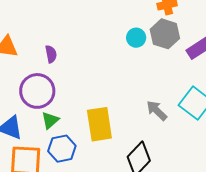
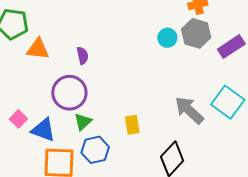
gray arrow: (157, 111) -> (189, 110), size x1.4
yellow rectangle: (99, 124) -> (132, 125), size x0.6

